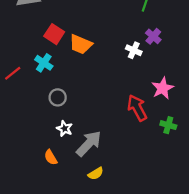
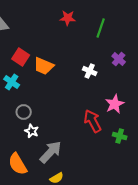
purple cross: (153, 36) -> (119, 59), moved
white star: (65, 129) -> (32, 131), moved
orange semicircle: (51, 157) -> (18, 164), size x1.6

